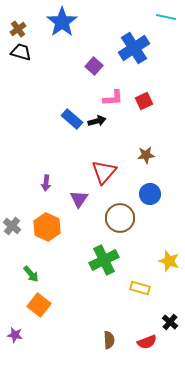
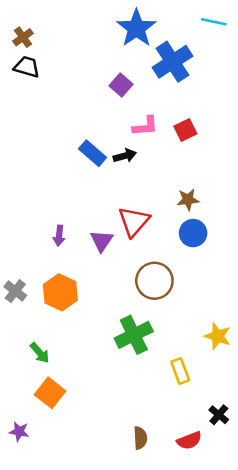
blue star: (62, 22) -> (136, 28), moved
blue circle: (150, 194) -> (193, 233), moved
purple triangle: (79, 199) -> (102, 241), moved
yellow rectangle: (140, 288) -> (180, 371), turned 54

